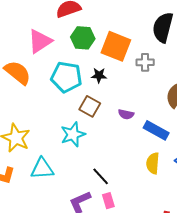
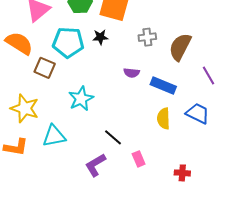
gray cross: (145, 62) -> (147, 37), moved
brown square: (90, 106) -> (45, 68), moved
pink rectangle: (108, 201) -> (139, 159), moved

